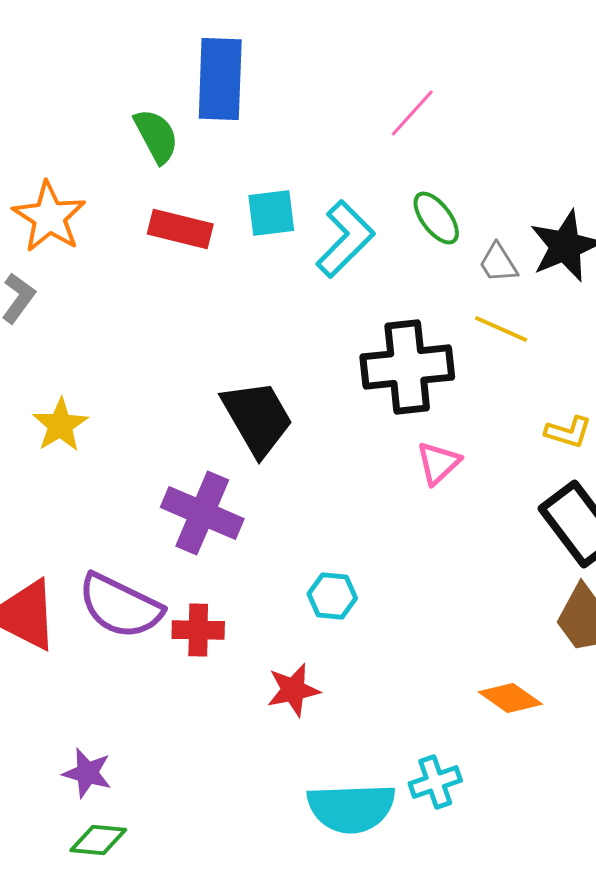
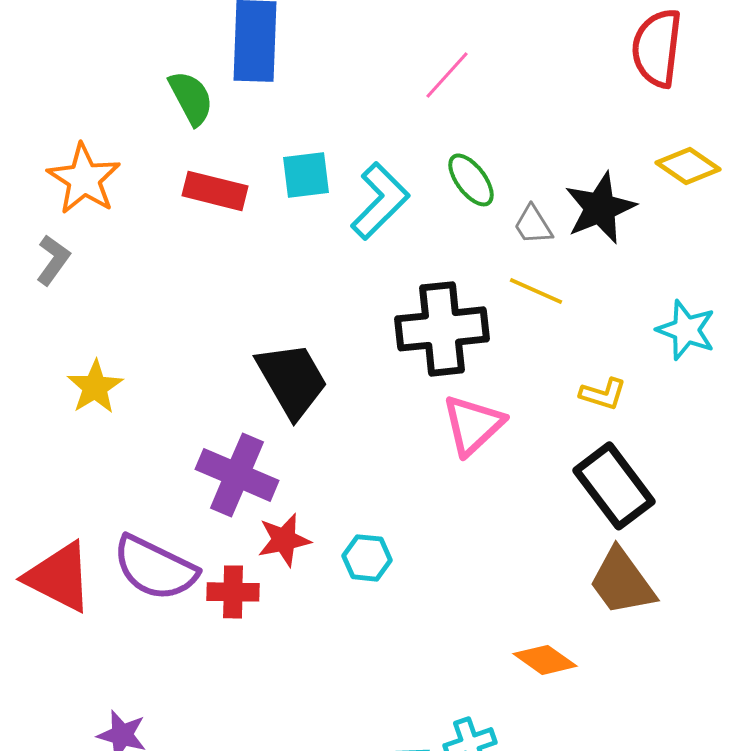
pink triangle: (438, 463) -> (473, 425), size x1.4
red star: (293, 690) -> (284, 540), moved

